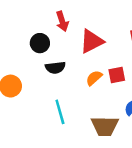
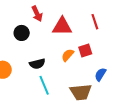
red triangle: (92, 41) -> (62, 26), turned 35
black semicircle: (55, 68) -> (37, 64), moved

